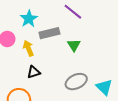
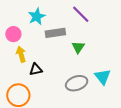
yellow arrow: (28, 48) -> (21, 54), moved
cyan triangle: (104, 87) -> (103, 77), moved

